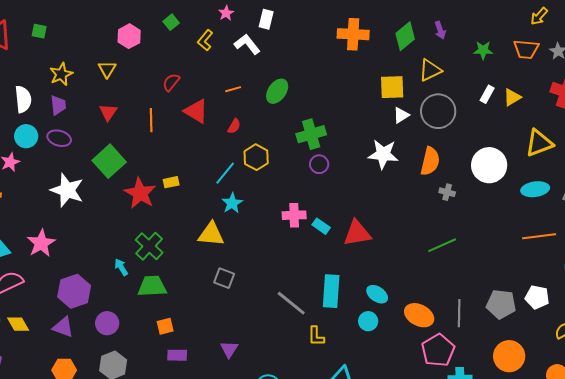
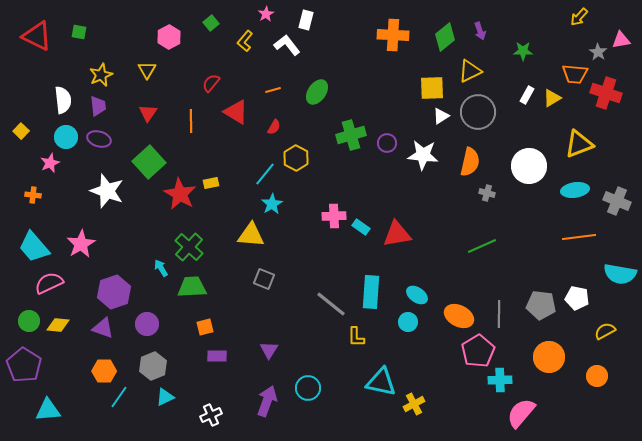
orange trapezoid: (526, 49) -> (575, 74), moved
purple circle: (319, 164) -> (387, 143), moved
yellow diamond: (18, 324) -> (58, 325), turned -55

